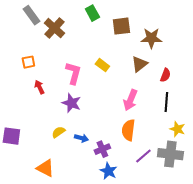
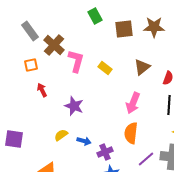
gray rectangle: (31, 15) -> (30, 31), moved
brown cross: (54, 28) -> (54, 45), moved
brown star: (151, 38) -> (154, 27), moved
pink L-shape: (73, 73) -> (76, 61), moved

